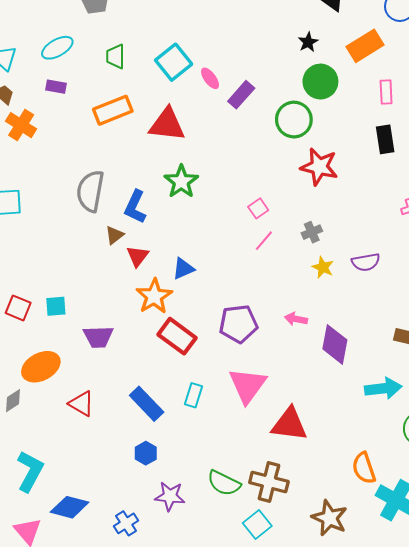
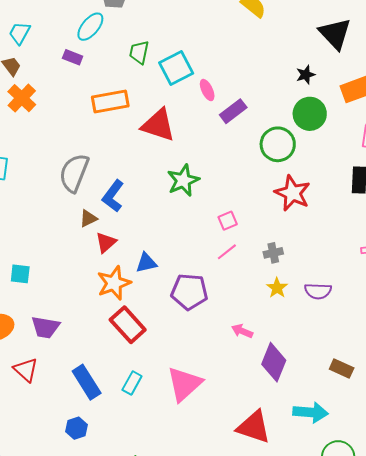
cyan ellipse: (57, 48) -> (90, 27), moved, turned -32
green trapezoid: (116, 57) -> (139, 52), moved
purple rectangle: (56, 87) -> (73, 57), moved
green star: (181, 182) -> (183, 180), moved
purple pentagon: (238, 324) -> (189, 292), moved
purple trapezoid: (98, 337) -> (45, 327), moved
red triangle: (289, 424) -> (254, 427), moved

